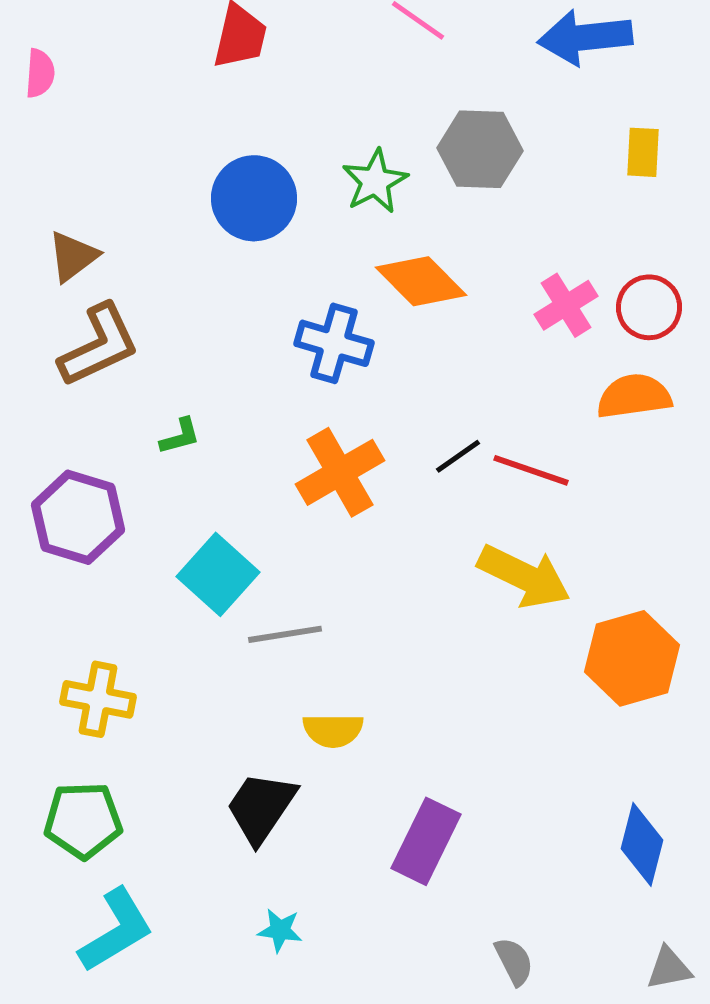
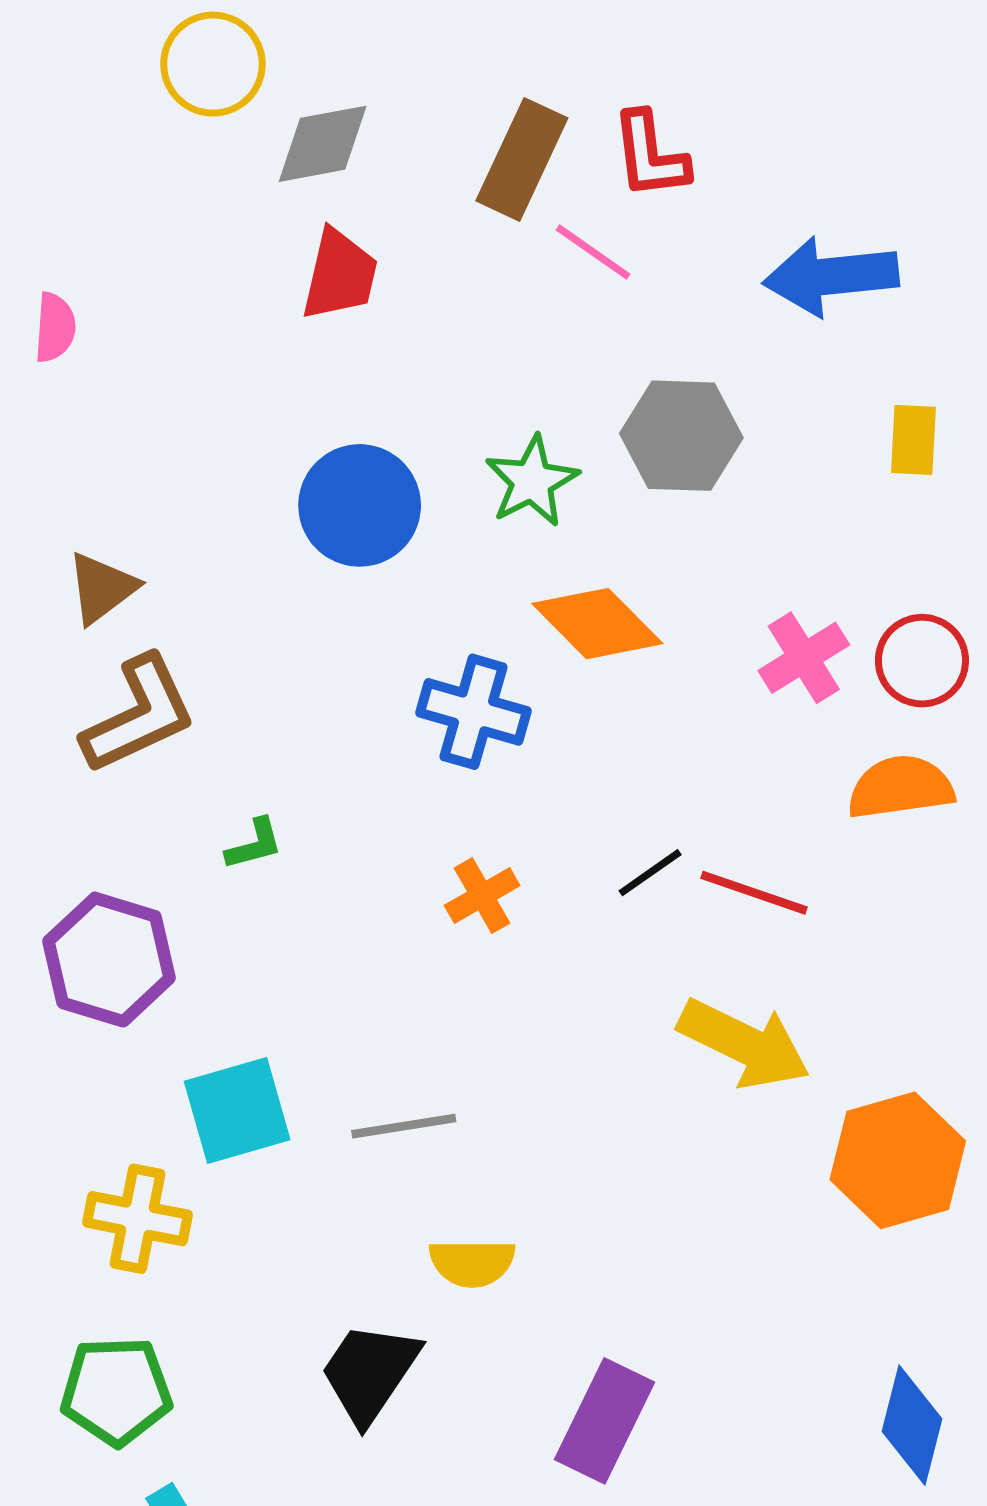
orange cross: (340, 472) -> (482, 896), size x0.6
cyan square: (218, 574) -> (237, 1110), moved, turned 32

